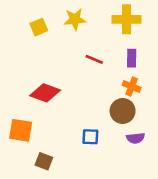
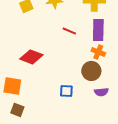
purple rectangle: (132, 58) -> (98, 30), size x1.5
brown square: (44, 161) -> (17, 110), moved

